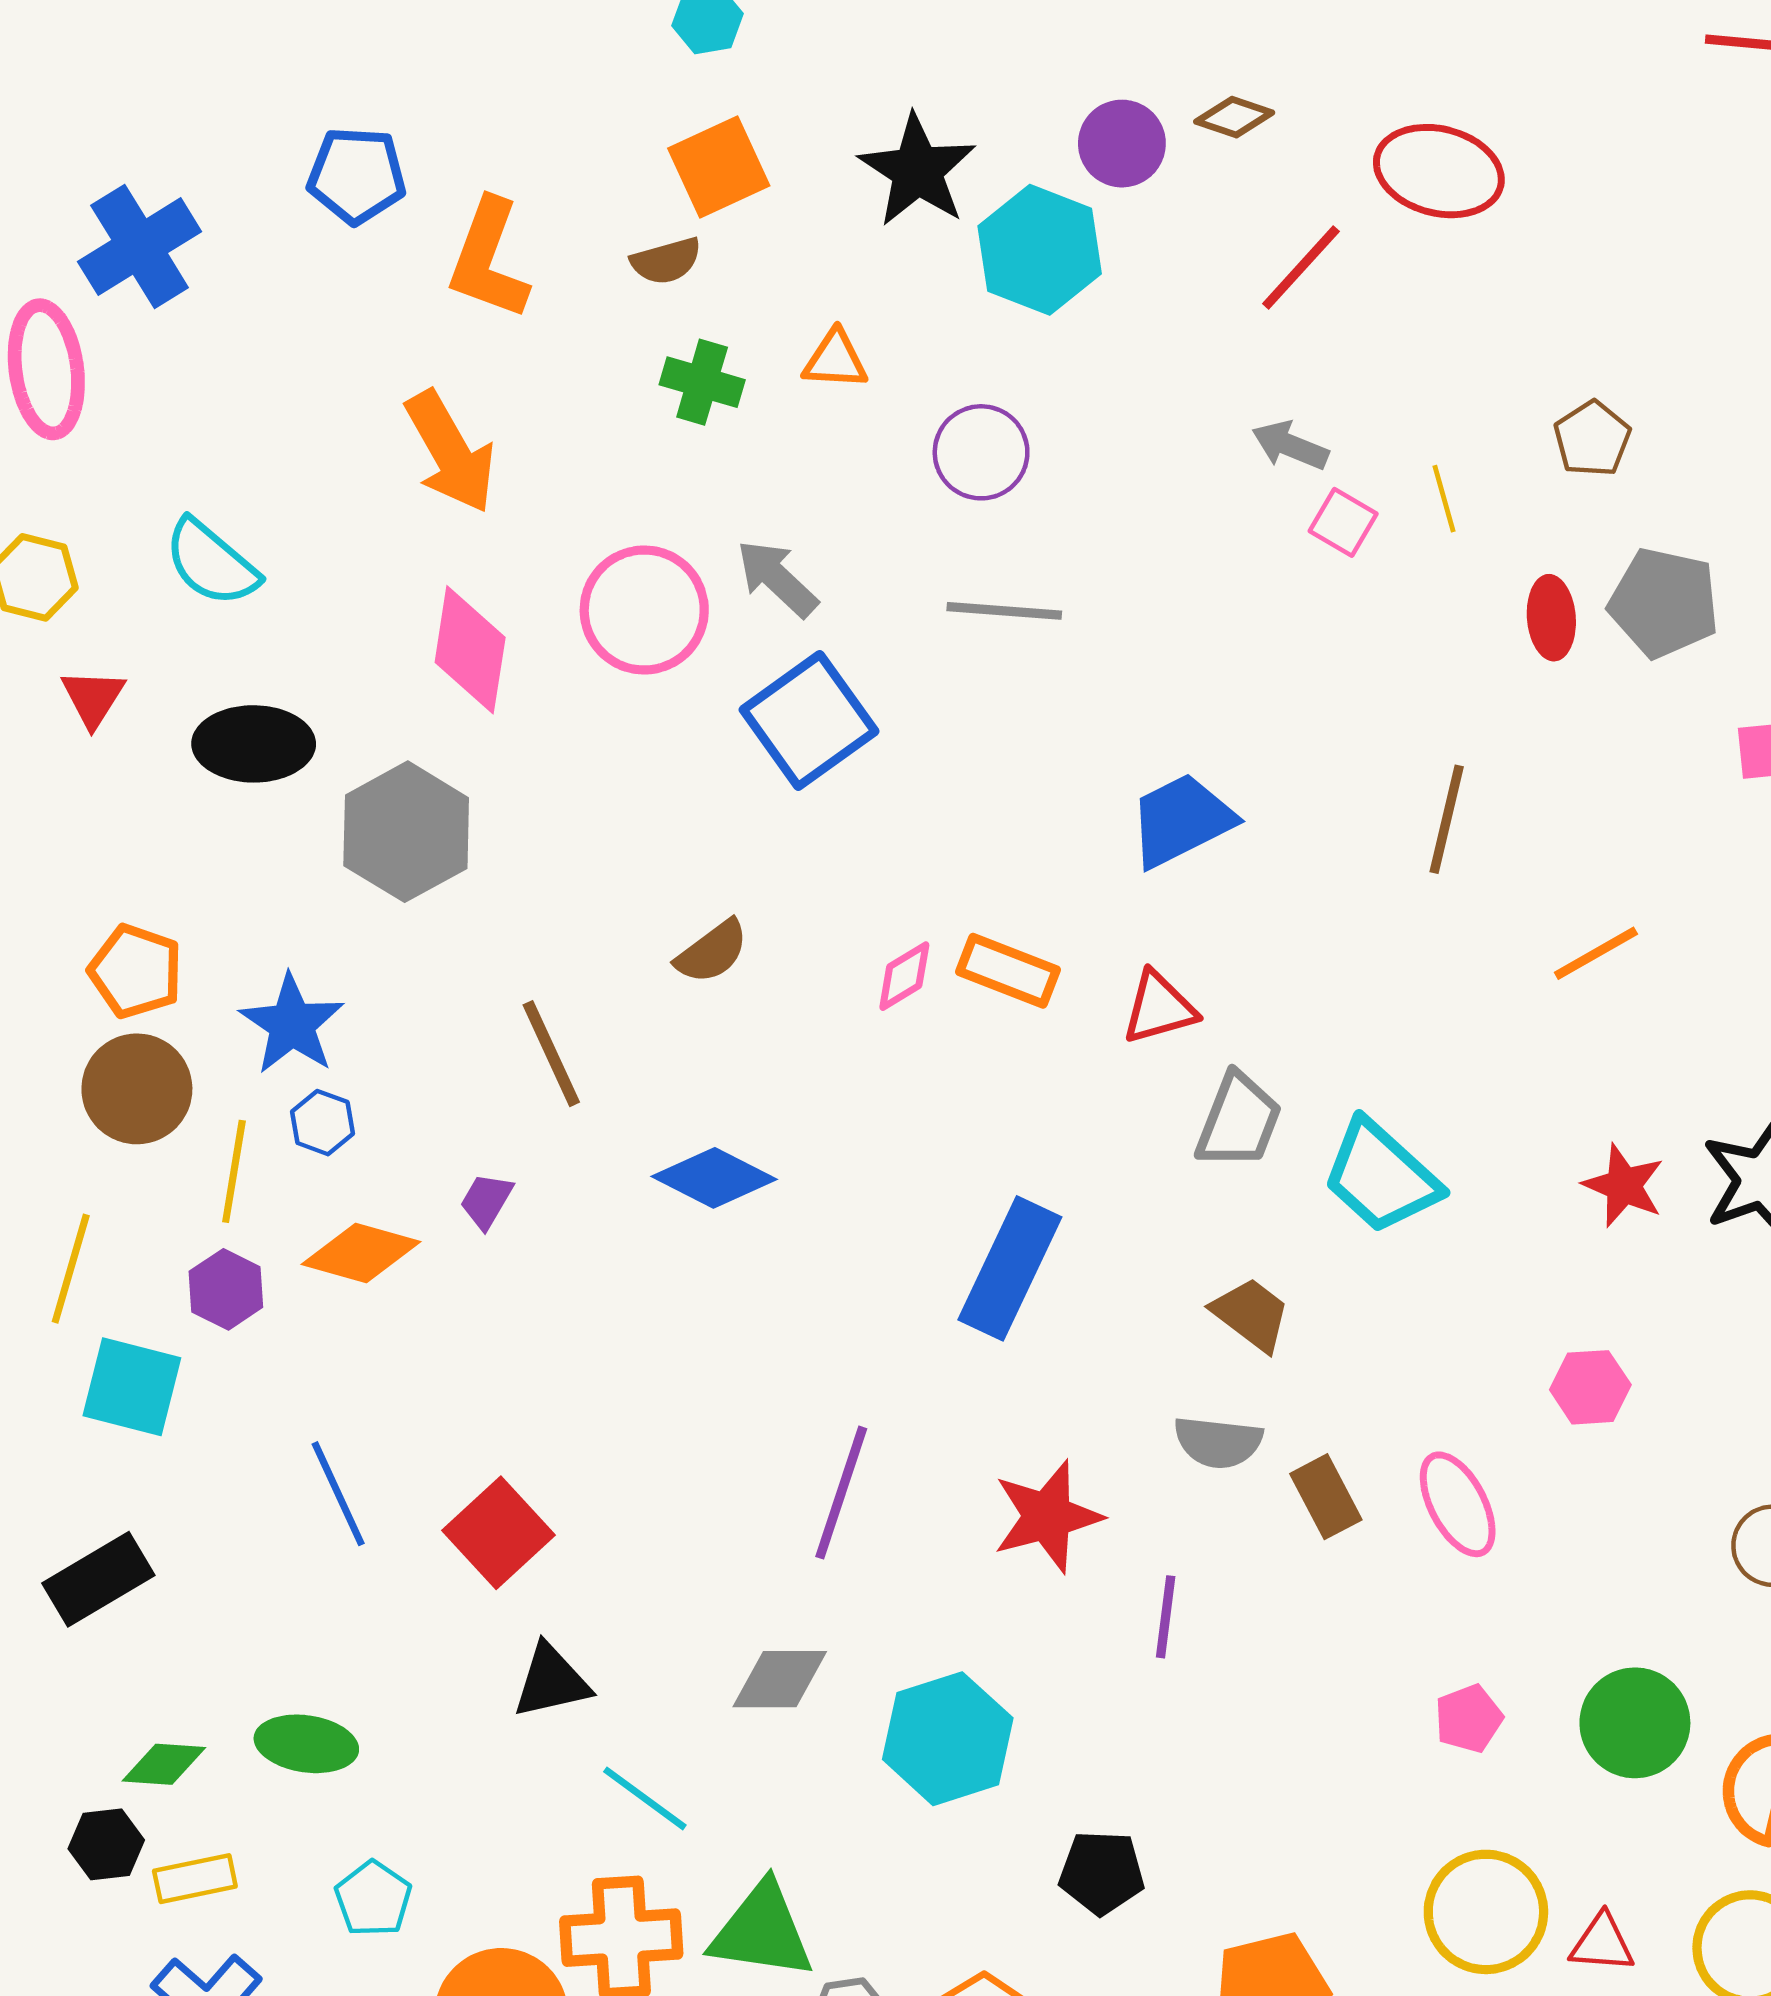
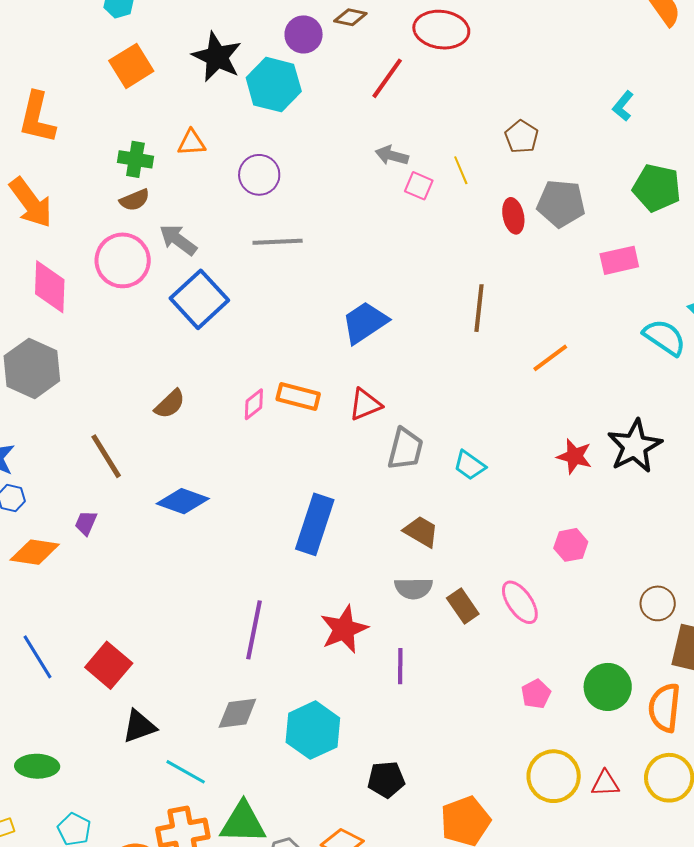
brown semicircle: (666, 261) -> (135, 200), moved
cyan trapezoid: (1381, 1177) -> (470, 465), size x0.6

